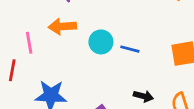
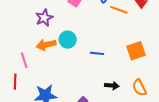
cyan circle: (101, 42) -> (68, 40), moved

